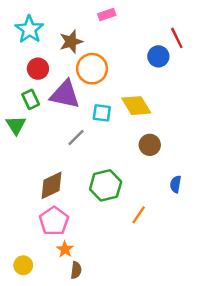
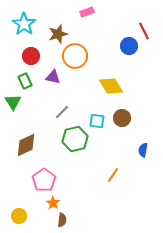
purple triangle: (65, 94) -> (53, 77), size x0.6
cyan square: (102, 113) -> (97, 121), moved
brown diamond: (51, 185) -> (26, 145), moved
green hexagon: (106, 185) -> (75, 139), moved

